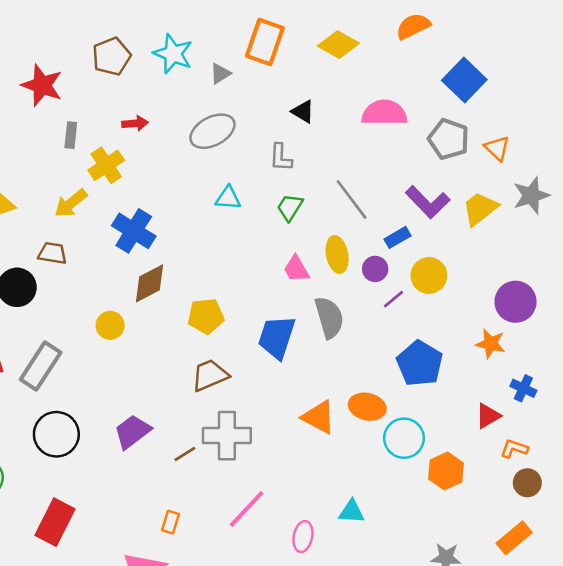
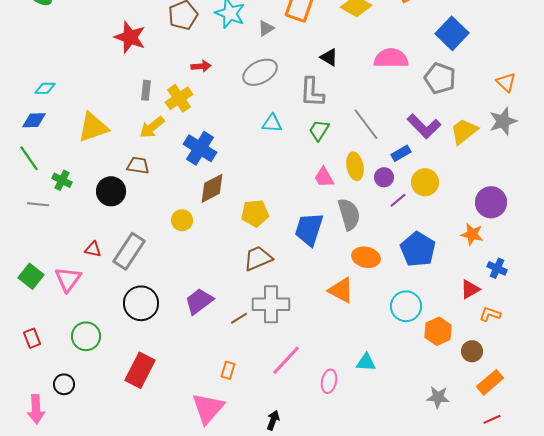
gray rectangle: (71, 135) -> (146, 90), moved
orange triangle: (497, 148) -> (506, 82), moved
gray L-shape: (281, 157) -> (312, 92), size x1.4
orange ellipse: (367, 407) -> (366, 257), moved
brown circle: (527, 483) -> (472, 351), moved

